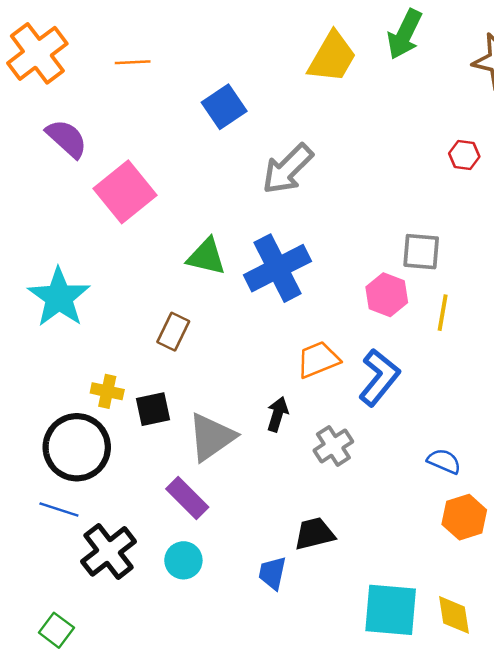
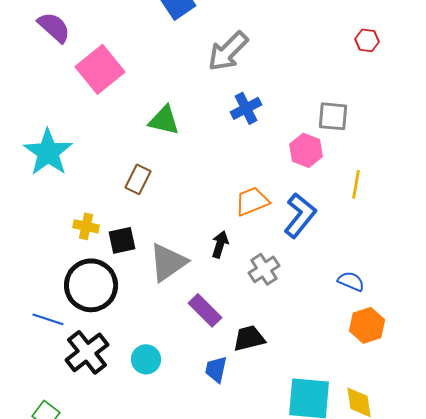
blue cross: (277, 268) -> (246, 108), moved, size x0.6
yellow line: (443, 313) -> (356, 184), moved
black circle: (77, 447) -> (91, 285), moved
purple rectangle: (187, 498) -> (205, 310), moved

